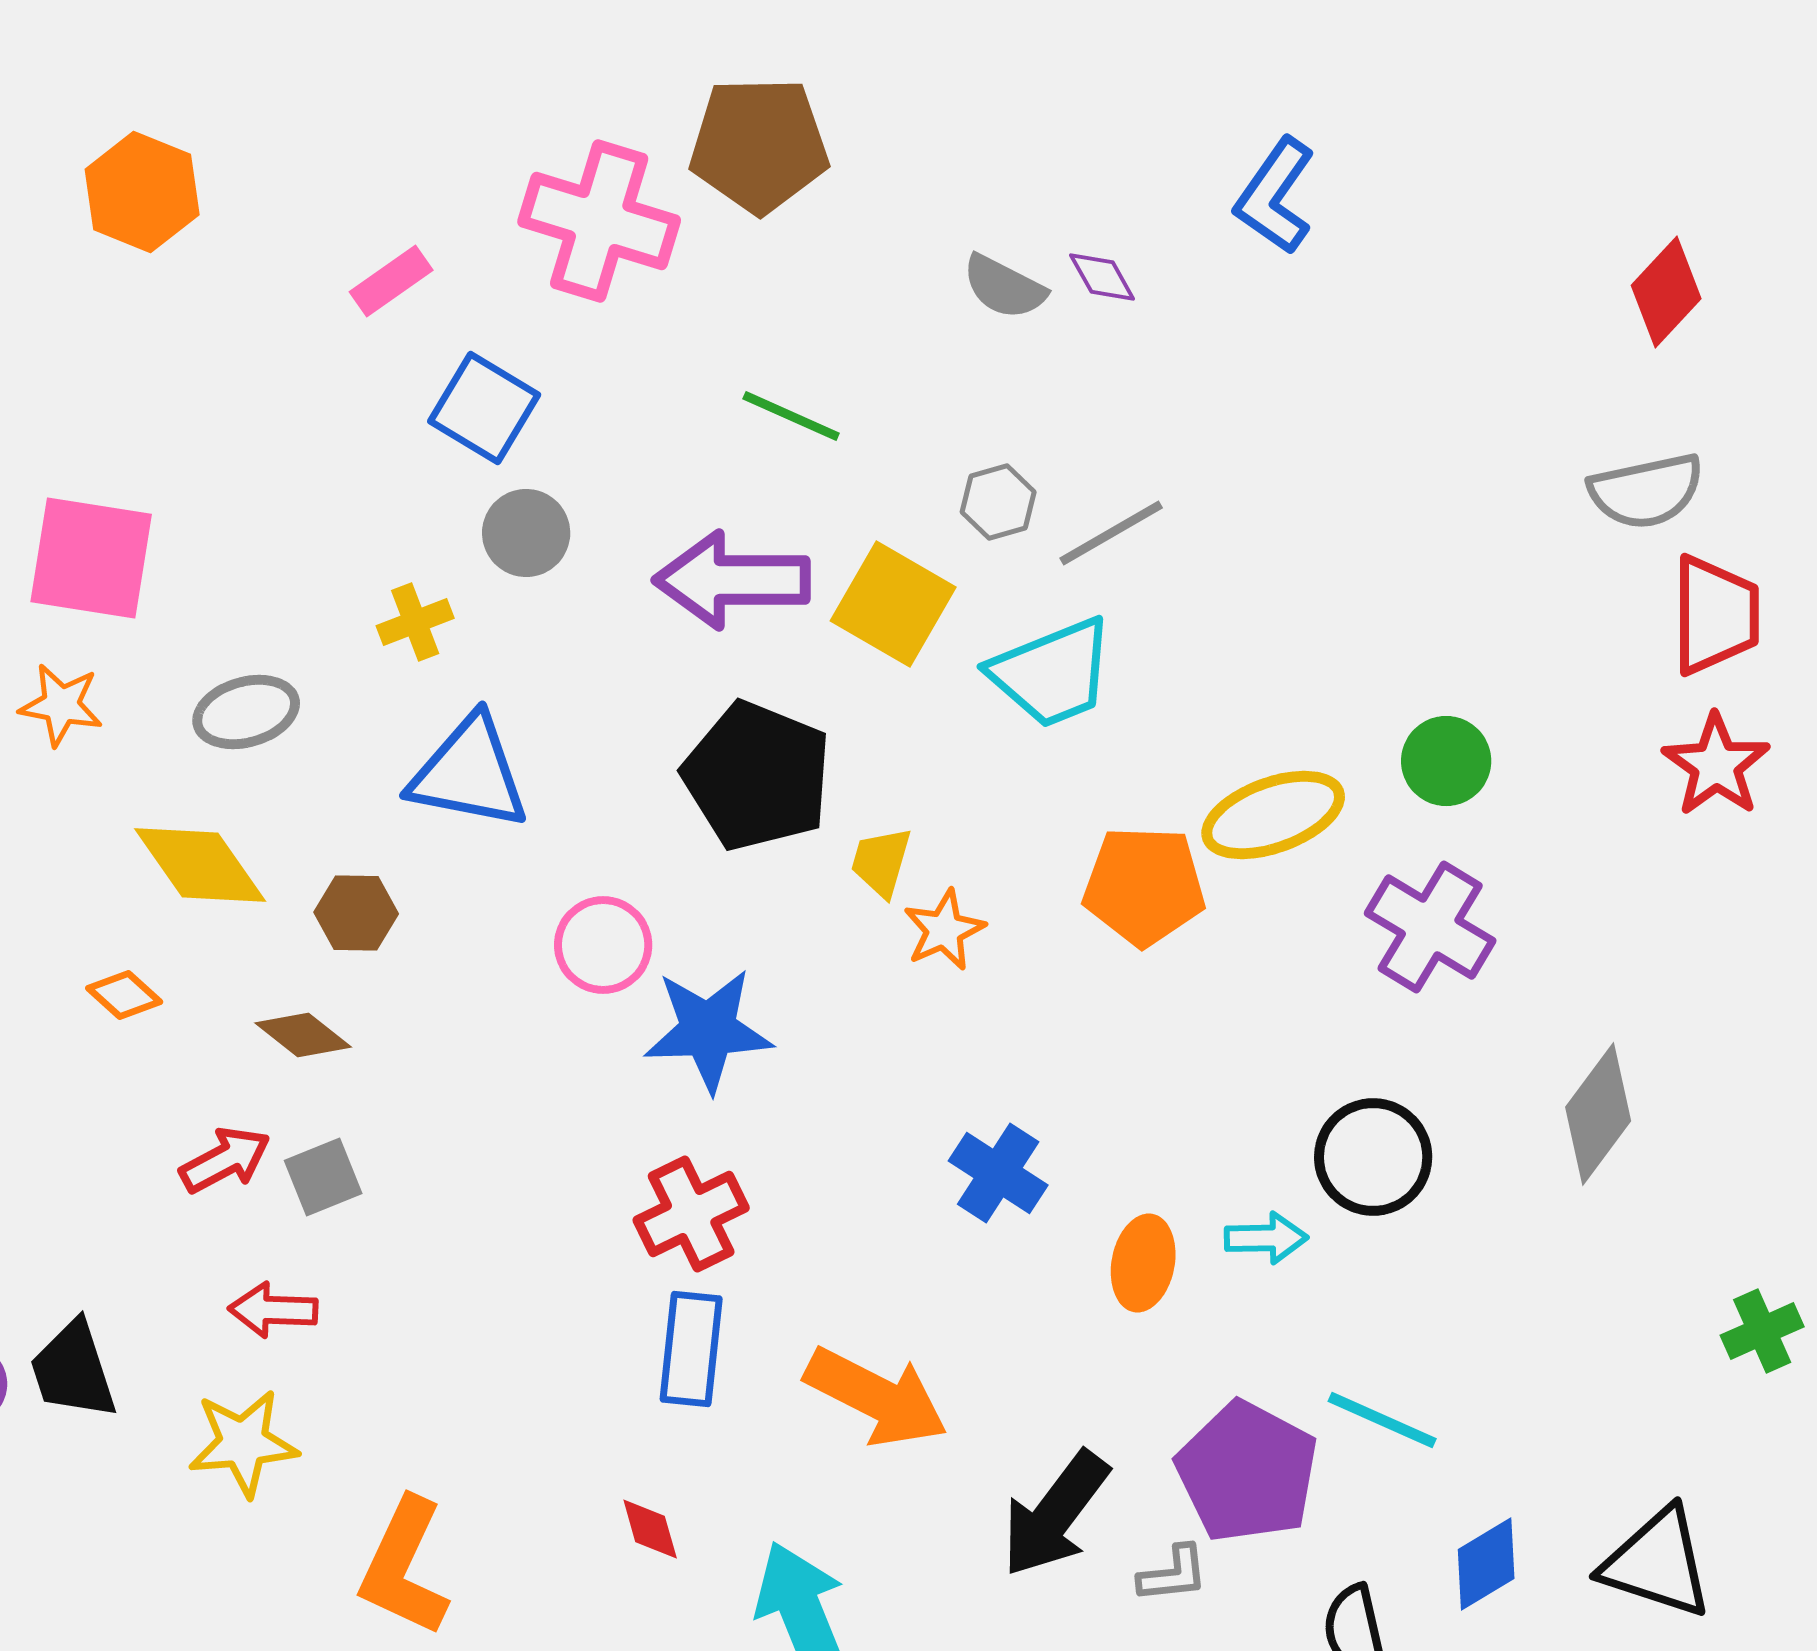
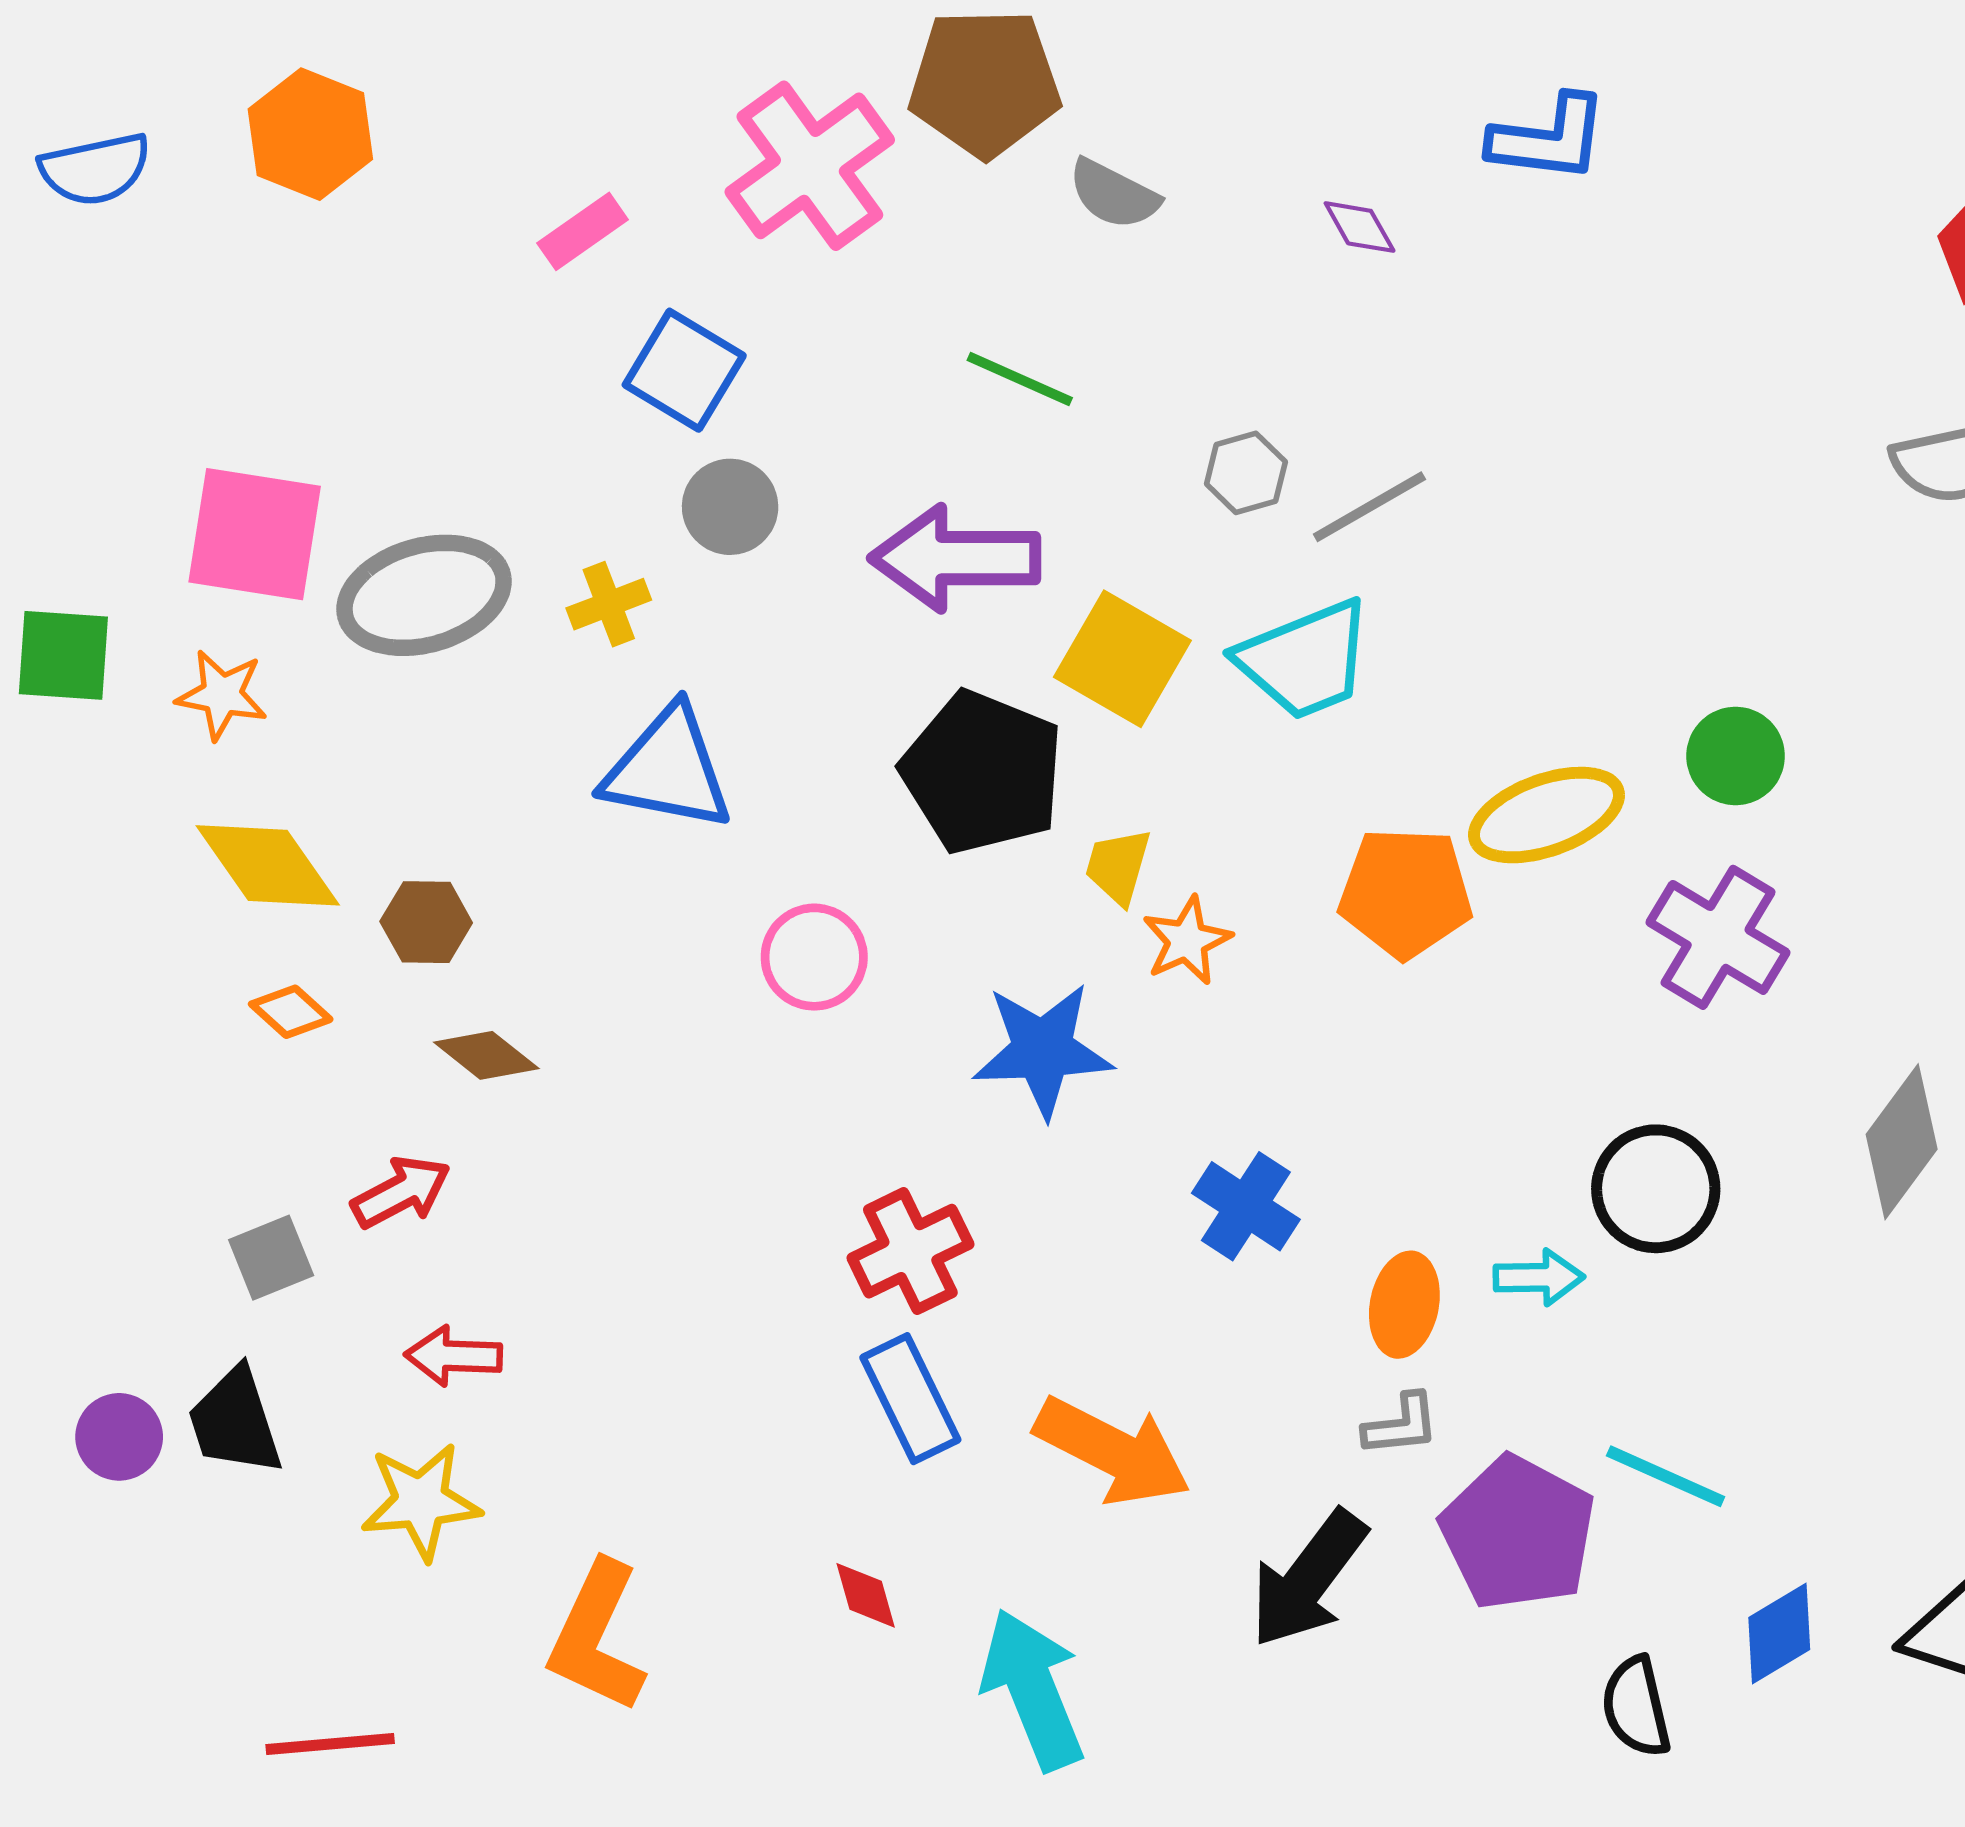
blue L-shape: (1275, 196) -> (1549, 139), turned -118
pink cross: (599, 221) -> (810, 166), turned 37
gray semicircle: (1004, 287) -> (1114, 194), moved
yellow square: (893, 604) -> (1122, 659), moved
gray ellipse: (246, 712) -> (424, 595), moved, size x1.5
yellow diamond: (200, 865) -> (268, 865), moved
brown hexagon: (356, 913) -> (426, 922), moved
blue star: (708, 1030) -> (1043, 1050), moved
gray square: (323, 1177) -> (271, 1258), moved
blue rectangle: (691, 1349) -> (910, 1399), turned -32
gray L-shape: (1173, 1574) -> (1401, 1425), moved

